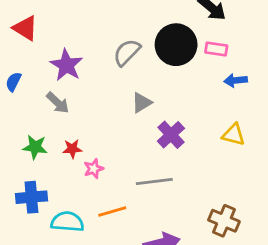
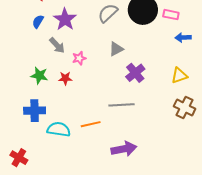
blue semicircle: (13, 82) -> (38, 22), moved
yellow triangle: (234, 135) -> (179, 76), turned -36
pink star: (94, 169) -> (79, 58), moved
brown cross: (224, 221) -> (185, 107), moved

